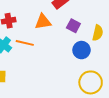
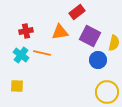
purple square: (73, 26) -> (90, 36), size x1.5

